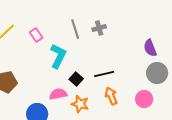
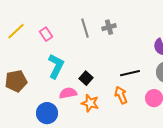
cyan L-shape: (58, 56) -> (56, 66), moved
black line: (104, 74) -> (130, 73), moved

